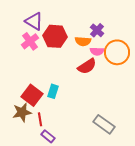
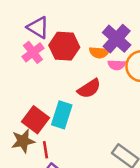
purple cross: (97, 30) -> (117, 39), size x1.6
red semicircle: (87, 66) -> (89, 89), moved
cyan rectangle: (53, 91) -> (62, 115), size x1.5

